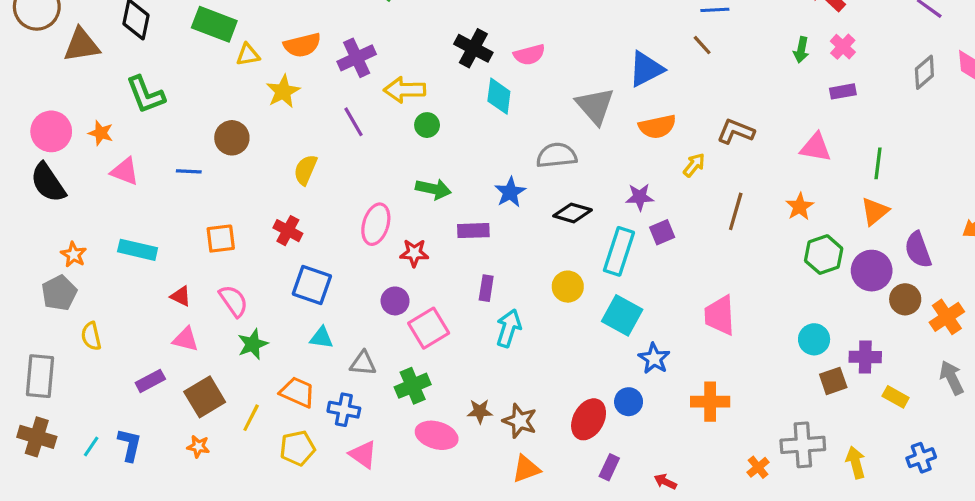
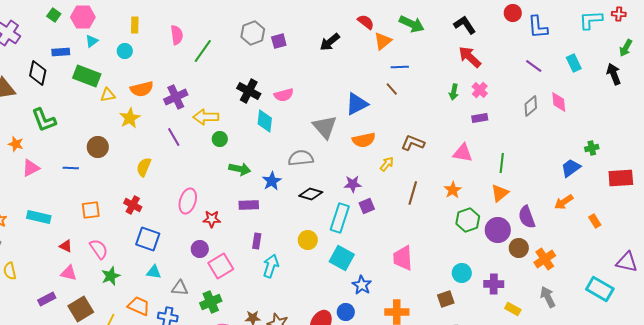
pink triangle: (125, 171) -> (31, 168), turned -48
green arrow: (433, 189) -> (240, 169), moved
brown square: (833, 381) -> (446, 299), moved

